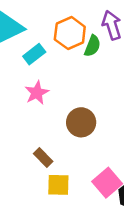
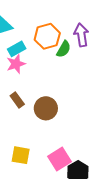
pink star: (37, 93) -> (16, 64), moved
brown rectangle: (43, 157) -> (17, 100), moved

